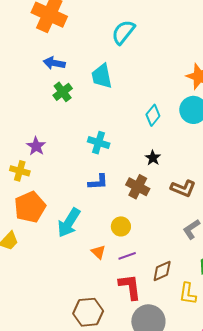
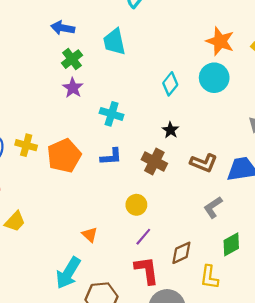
purple star: (36, 146) -> (73, 88), moved
orange pentagon: (30, 207) -> (64, 156), moved
cyan arrow: (69, 223) -> (68, 273), moved
orange triangle: (98, 252) -> (90, 235), moved
purple line: (127, 256) -> (143, 237), turned -30

